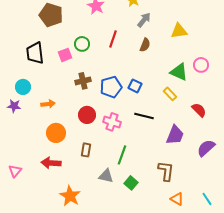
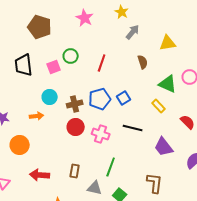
red line: (113, 39) -> (102, 63), moved
brown semicircle: (145, 45) -> (143, 62), moved, turned -40
brown cross: (83, 81) -> (75, 104), moved
blue square: (135, 86) -> (124, 98), turned 32
cyan circle: (23, 87) -> (50, 97), moved
orange circle: (56, 133) -> (20, 145), moved
purple trapezoid: (175, 135) -> (164, 147), turned 120
brown rectangle: (86, 150) -> (75, 171), moved

